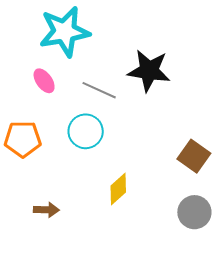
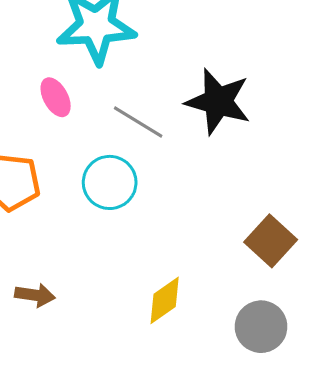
yellow diamond: (118, 189) -> (165, 300), moved

